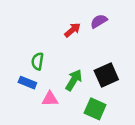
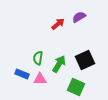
green semicircle: (37, 61) -> (38, 58), moved
blue rectangle: (27, 83) -> (22, 74), moved

